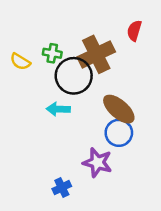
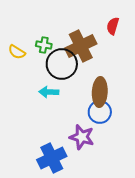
brown ellipse: (119, 109) -> (100, 92), turned 52
blue cross: (62, 187) -> (52, 158), size x1.8

